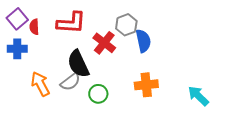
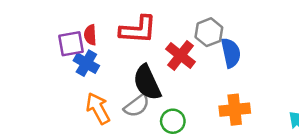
purple square: (17, 19) -> (71, 44), moved, turned 30
blue cross: (17, 49) -> (86, 63), moved, turned 30

